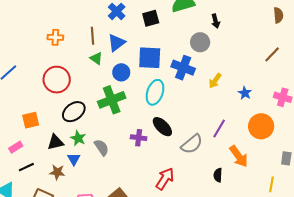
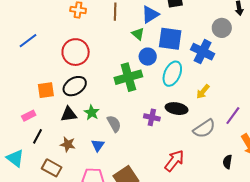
blue triangle: (117, 43) -> (150, 14), moved
green triangle: (96, 58) -> (138, 34), moved
blue circle: (121, 72) -> (148, 57), moved
yellow arrow: (215, 81) -> (203, 92), moved
black ellipse: (74, 112) -> (75, 86), moved
black ellipse: (162, 127) -> (177, 109), turned -40
blue triangle: (74, 159) -> (98, 145), moved
black line: (26, 167) -> (37, 136), turned -42

